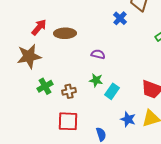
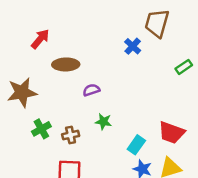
red arrow: (39, 27) -> (40, 39), moved
purple semicircle: (98, 54) -> (91, 90), moved, turned -32
cyan rectangle: (112, 91) -> (136, 145), moved

